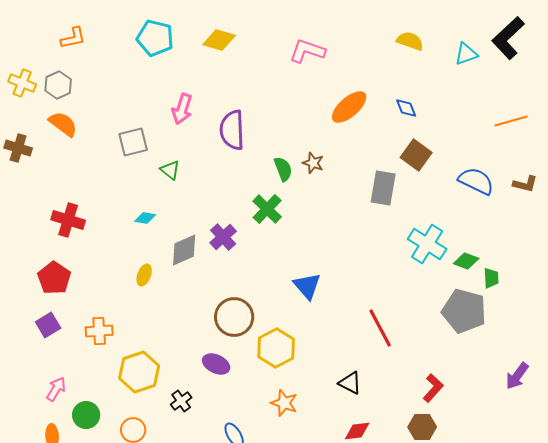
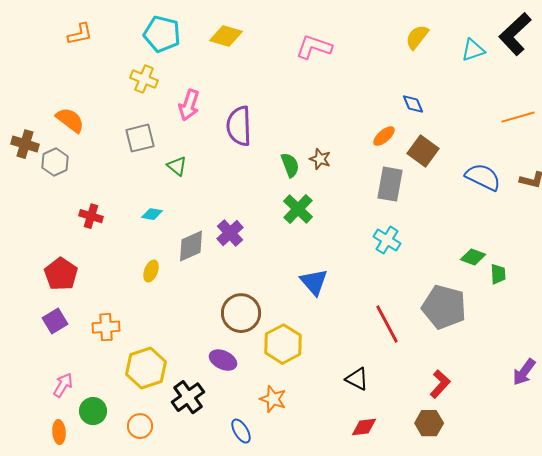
yellow semicircle: (410, 41) -> (417, 37), turned -72
yellow cross: (22, 83) -> (144, 79), moved
gray hexagon: (58, 85) -> (55, 162), moved
orange ellipse: (349, 107) -> (384, 136), moved, size x0.6
green cross: (267, 209) -> (298, 209), moved
red cross: (68, 220) -> (91, 216), moved, size x0.7
cyan cross: (427, 244) -> (387, 240), moved, size x0.7
gray pentagon: (464, 311) -> (444, 307), moved
black cross: (181, 401) -> (188, 397), size x1.5
orange star: (284, 403) -> (273, 399), moved

